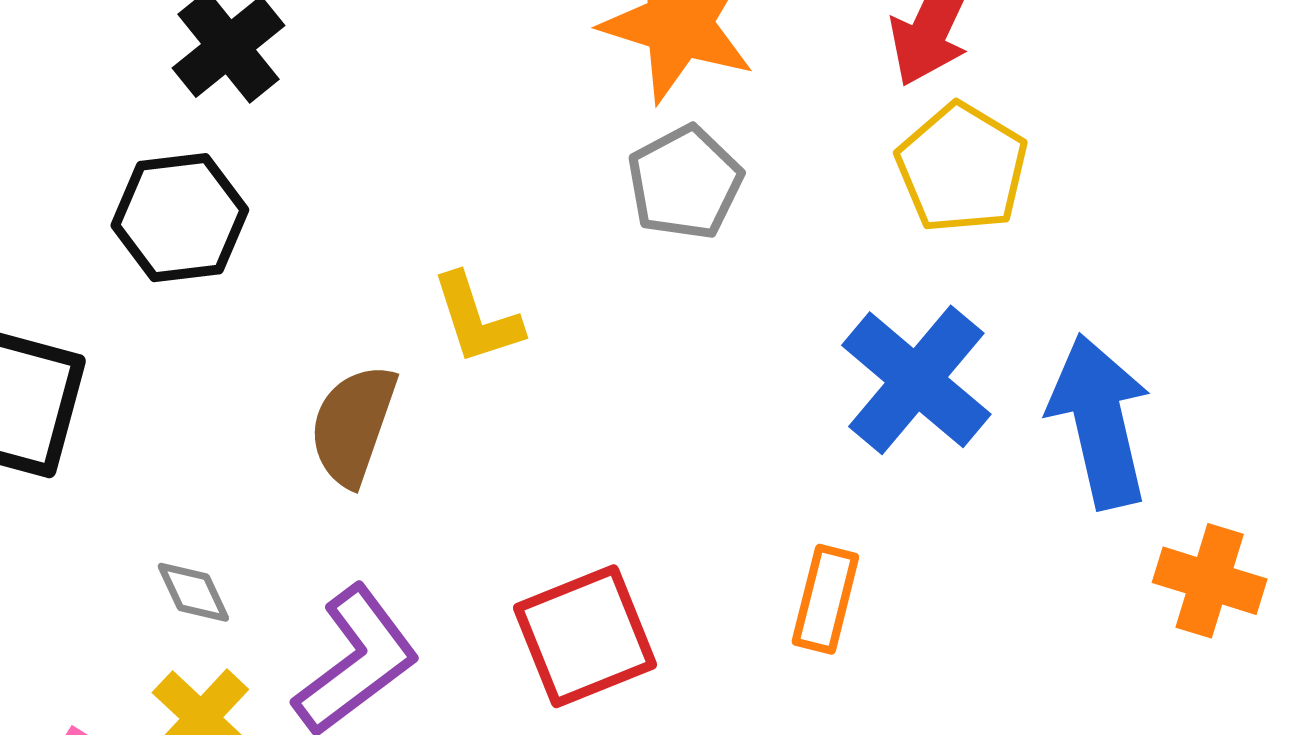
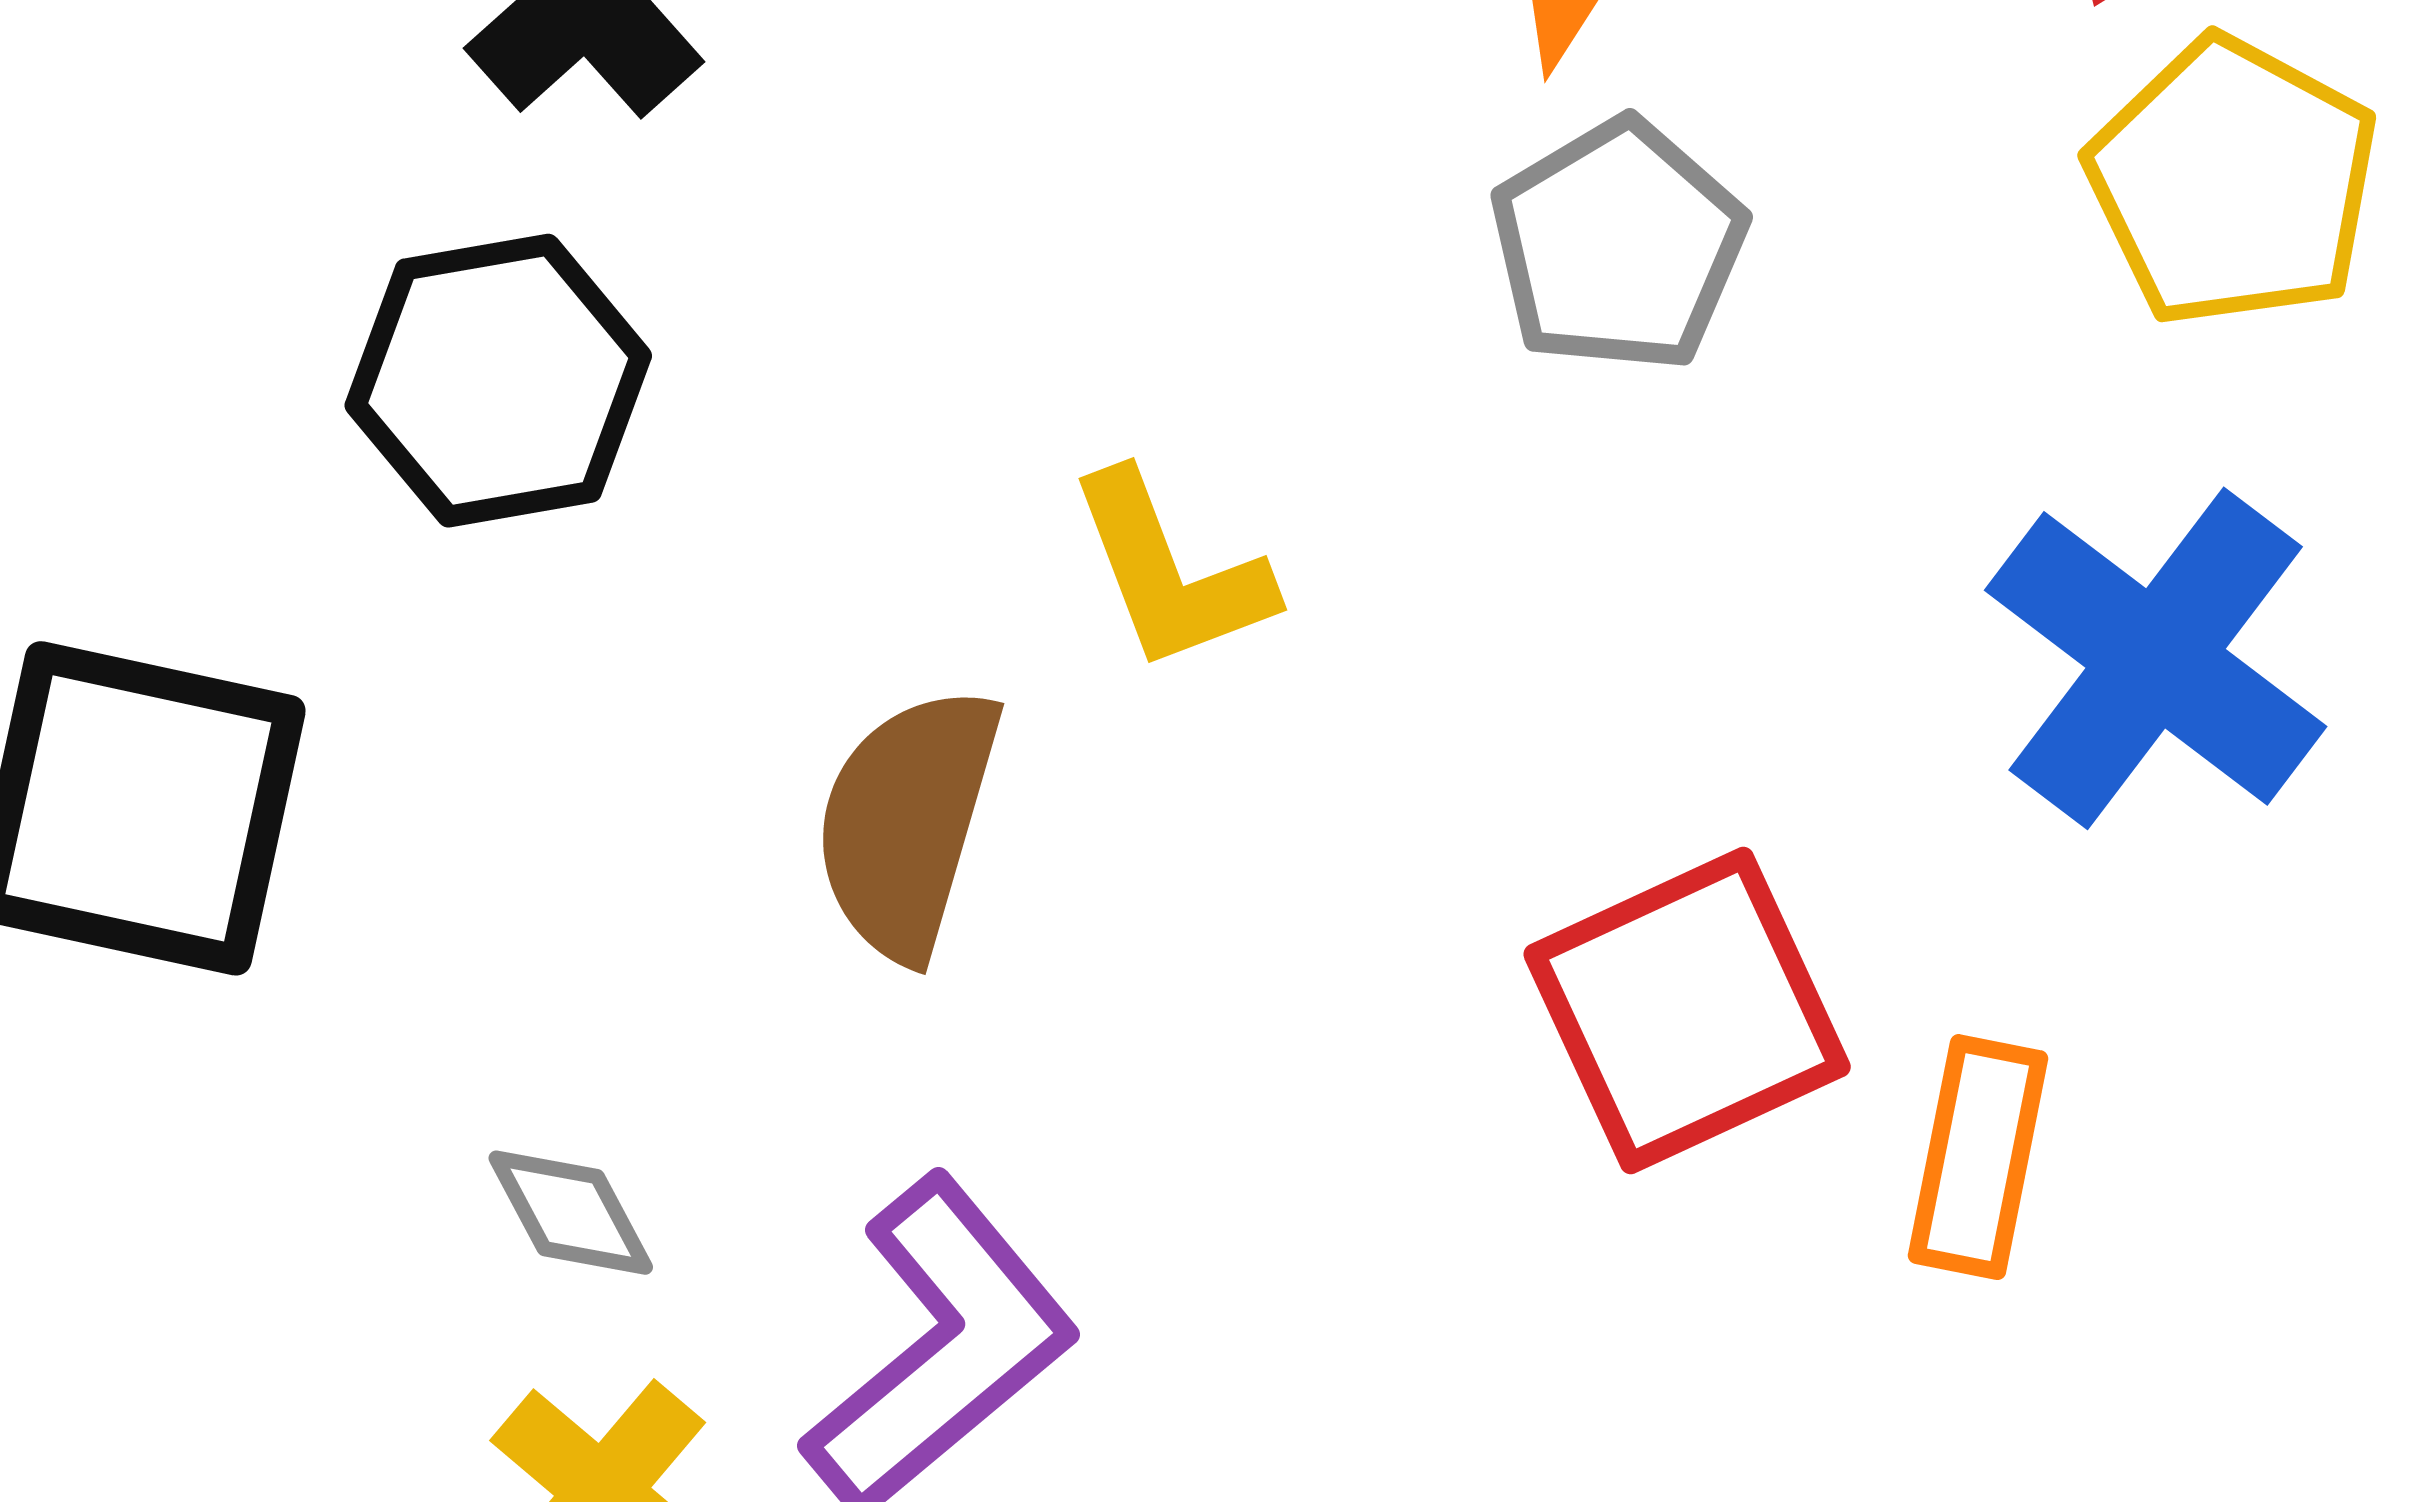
red square: (585, 636) -> (1687, 1010), moved

